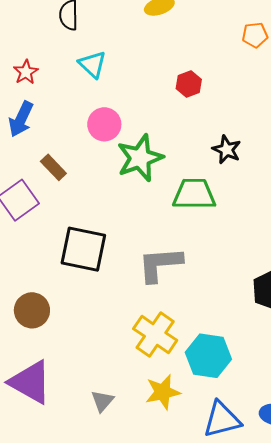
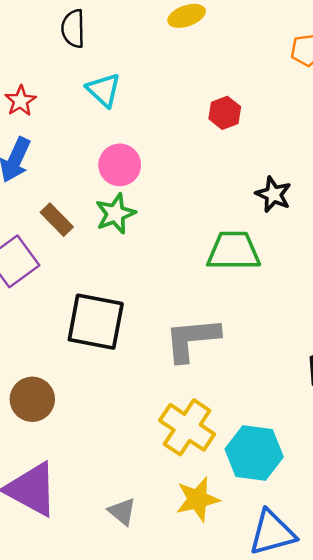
green star: (140, 158) -> (115, 214), moved, size x0.7
gray triangle: (102, 401) -> (122, 512), turned -30

